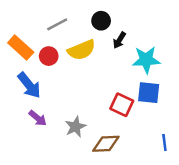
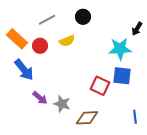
black arrow: (119, 40) -> (137, 29), moved
yellow semicircle: (82, 50) -> (67, 41), size x0.7
purple arrow: (38, 118) -> (40, 98), moved
gray star: (75, 127) -> (62, 104), turned -30

